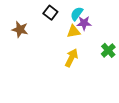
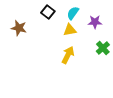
purple star: (84, 23) -> (95, 22), moved

